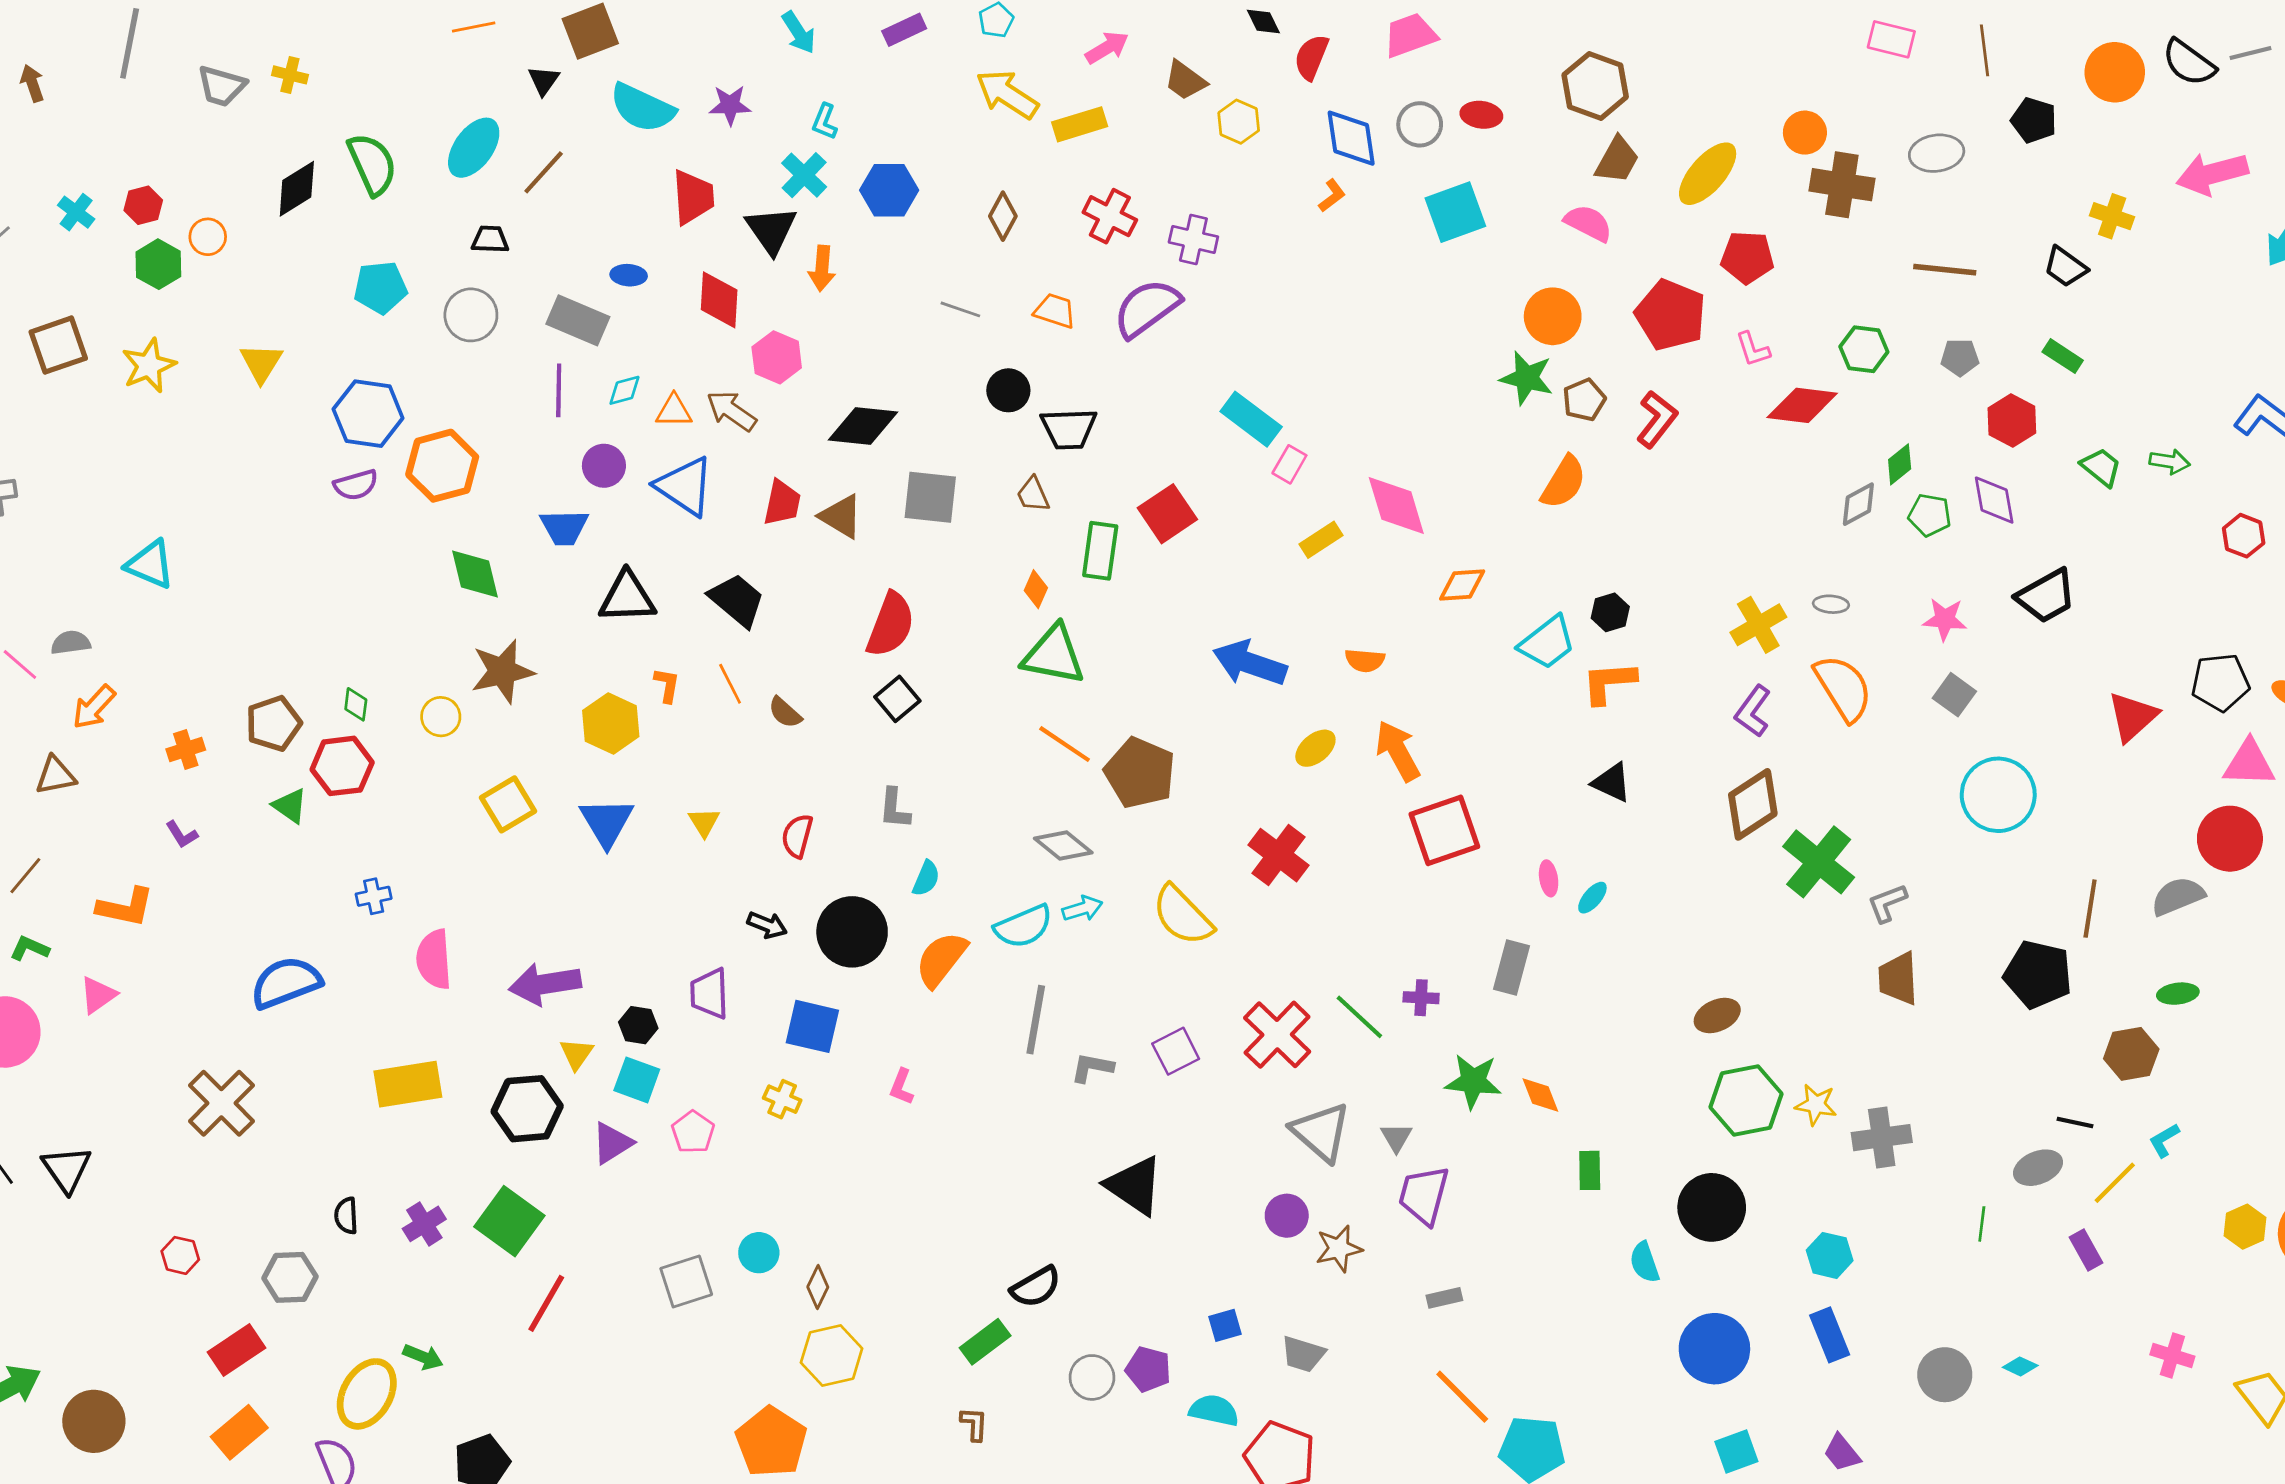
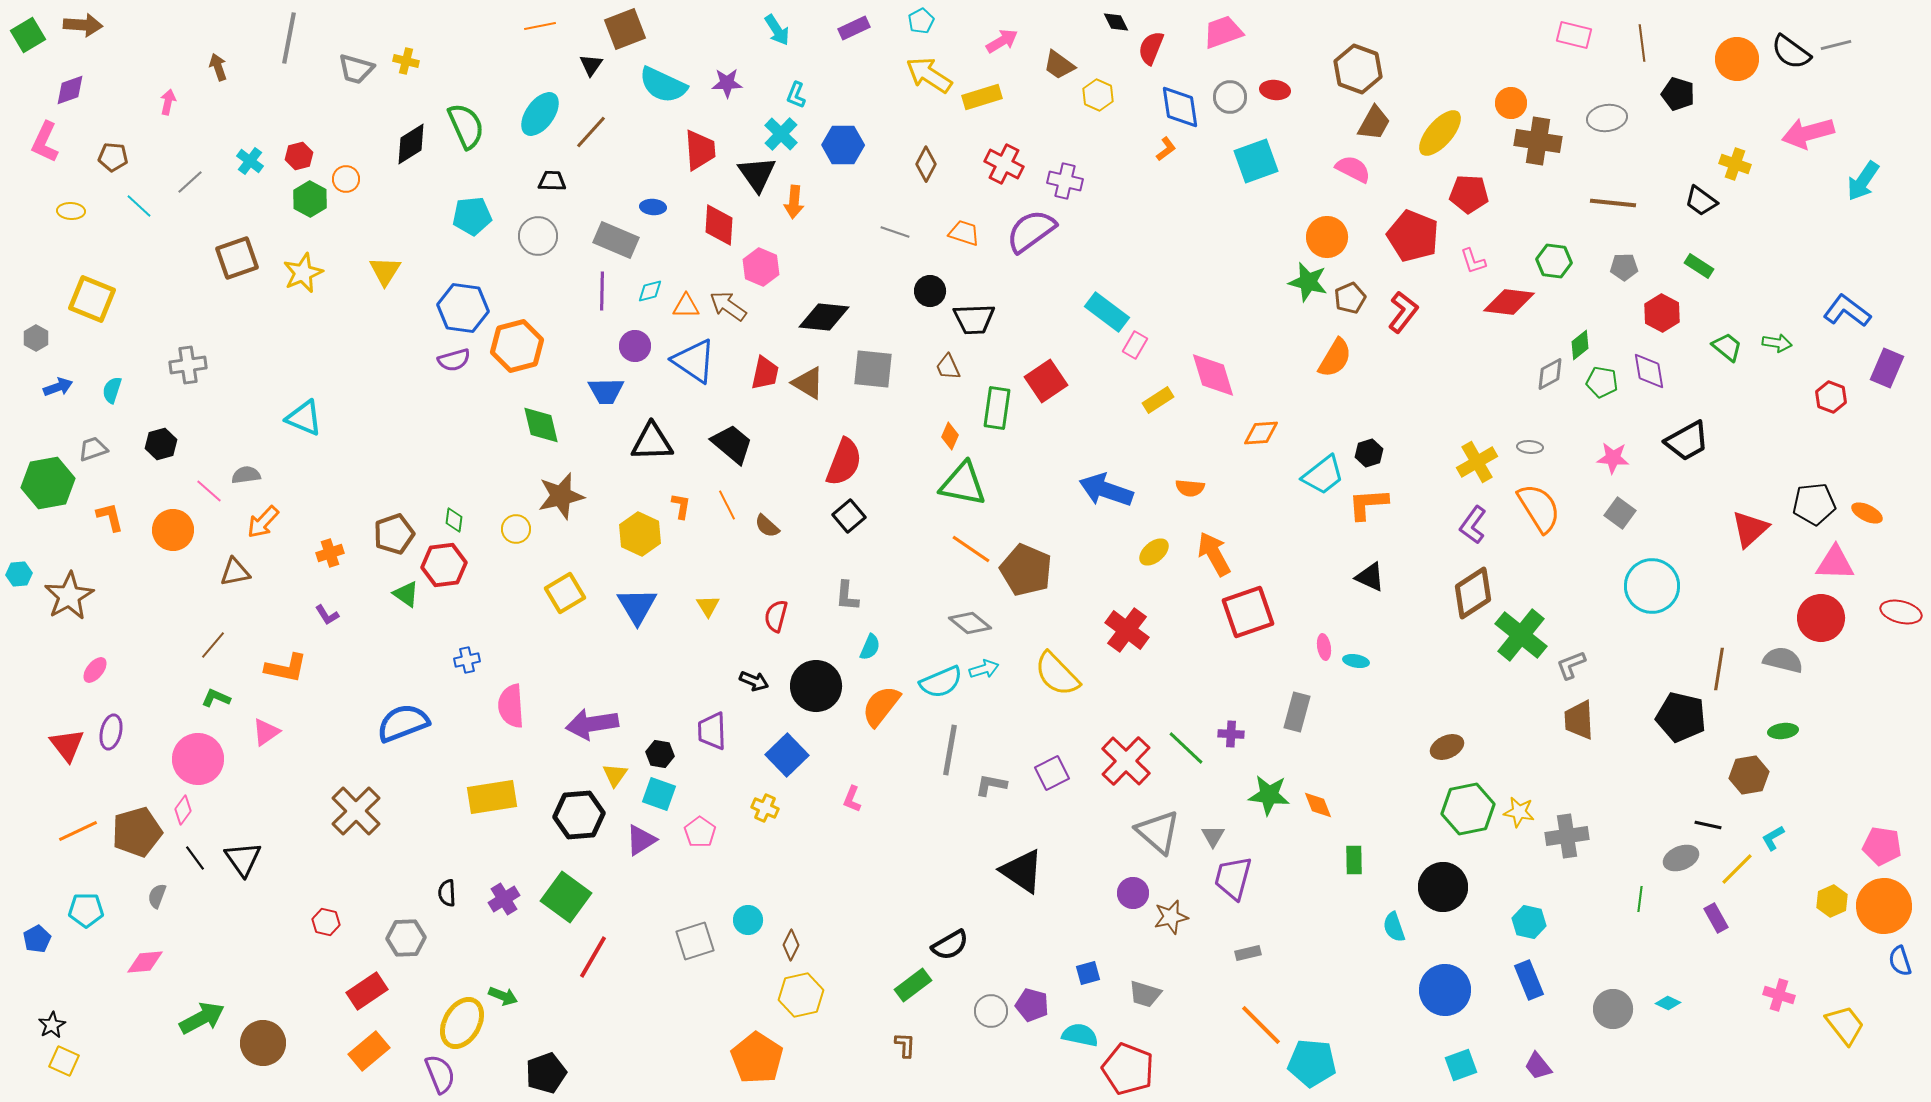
gray semicircle: (2178, 896) -> (1783, 660), turned 36
cyan ellipse: (1592, 898) -> (1356, 661), turned 60
blue square: (812, 1026) -> (787, 755), turned 33

